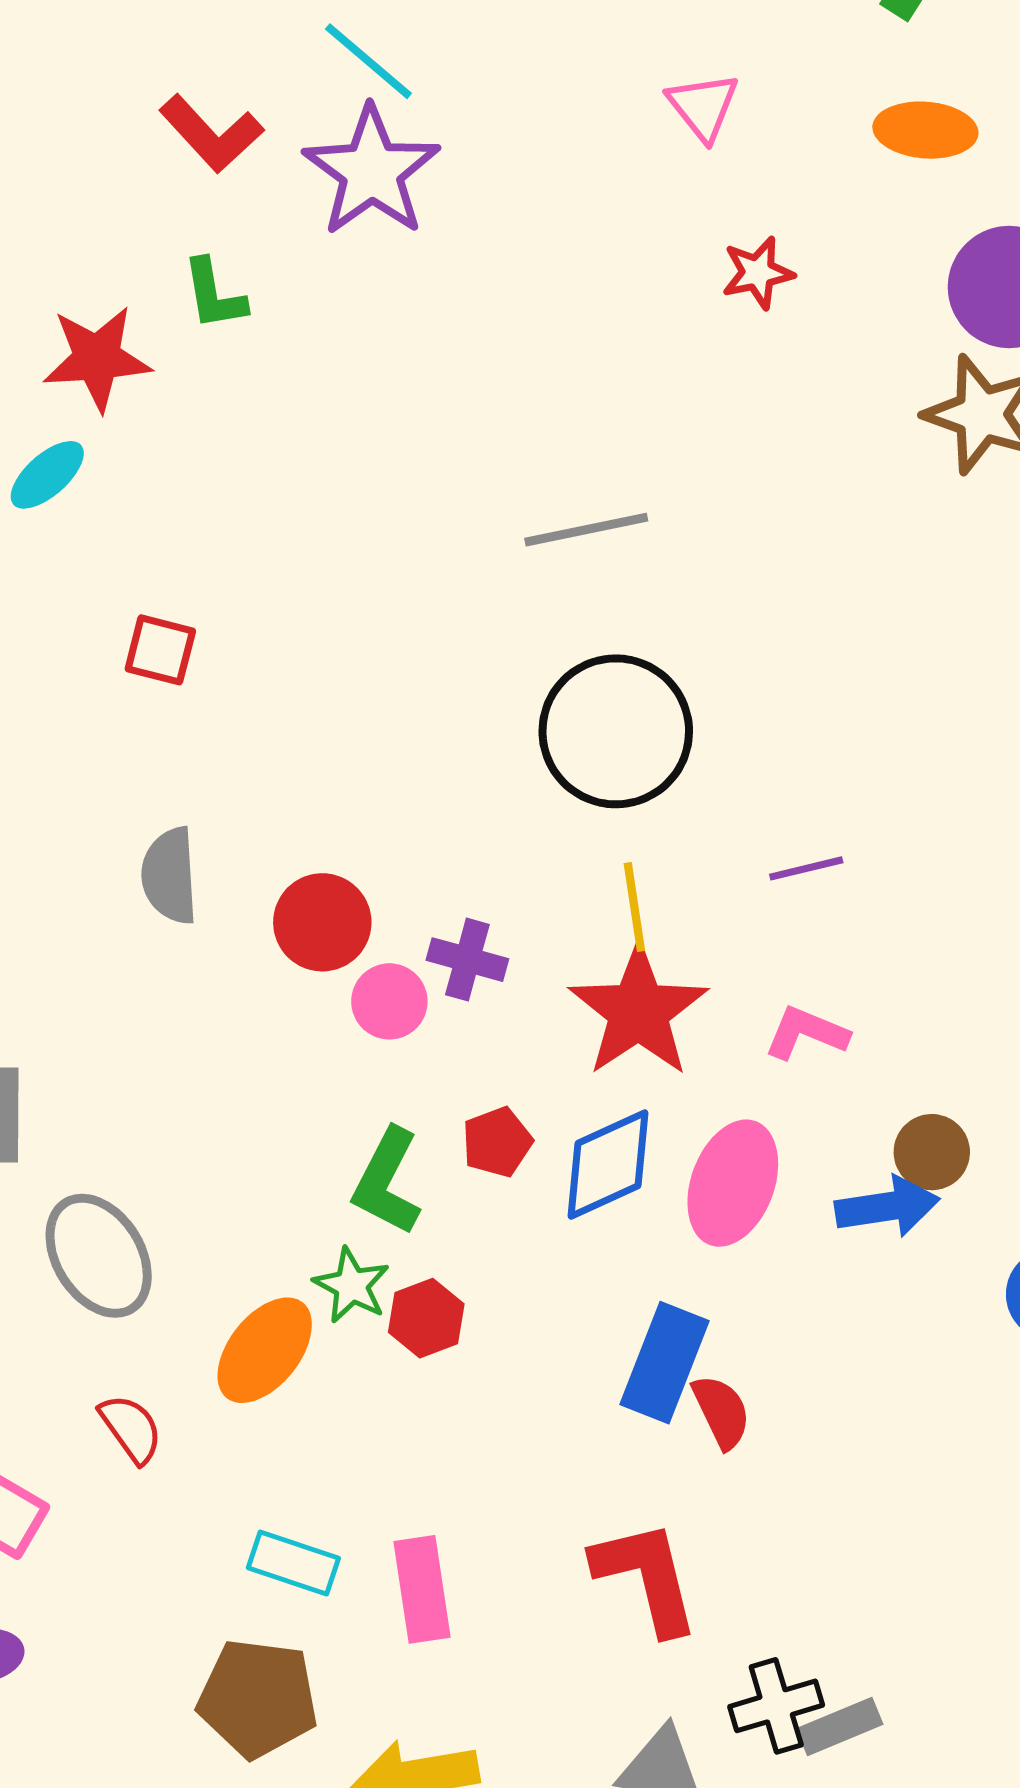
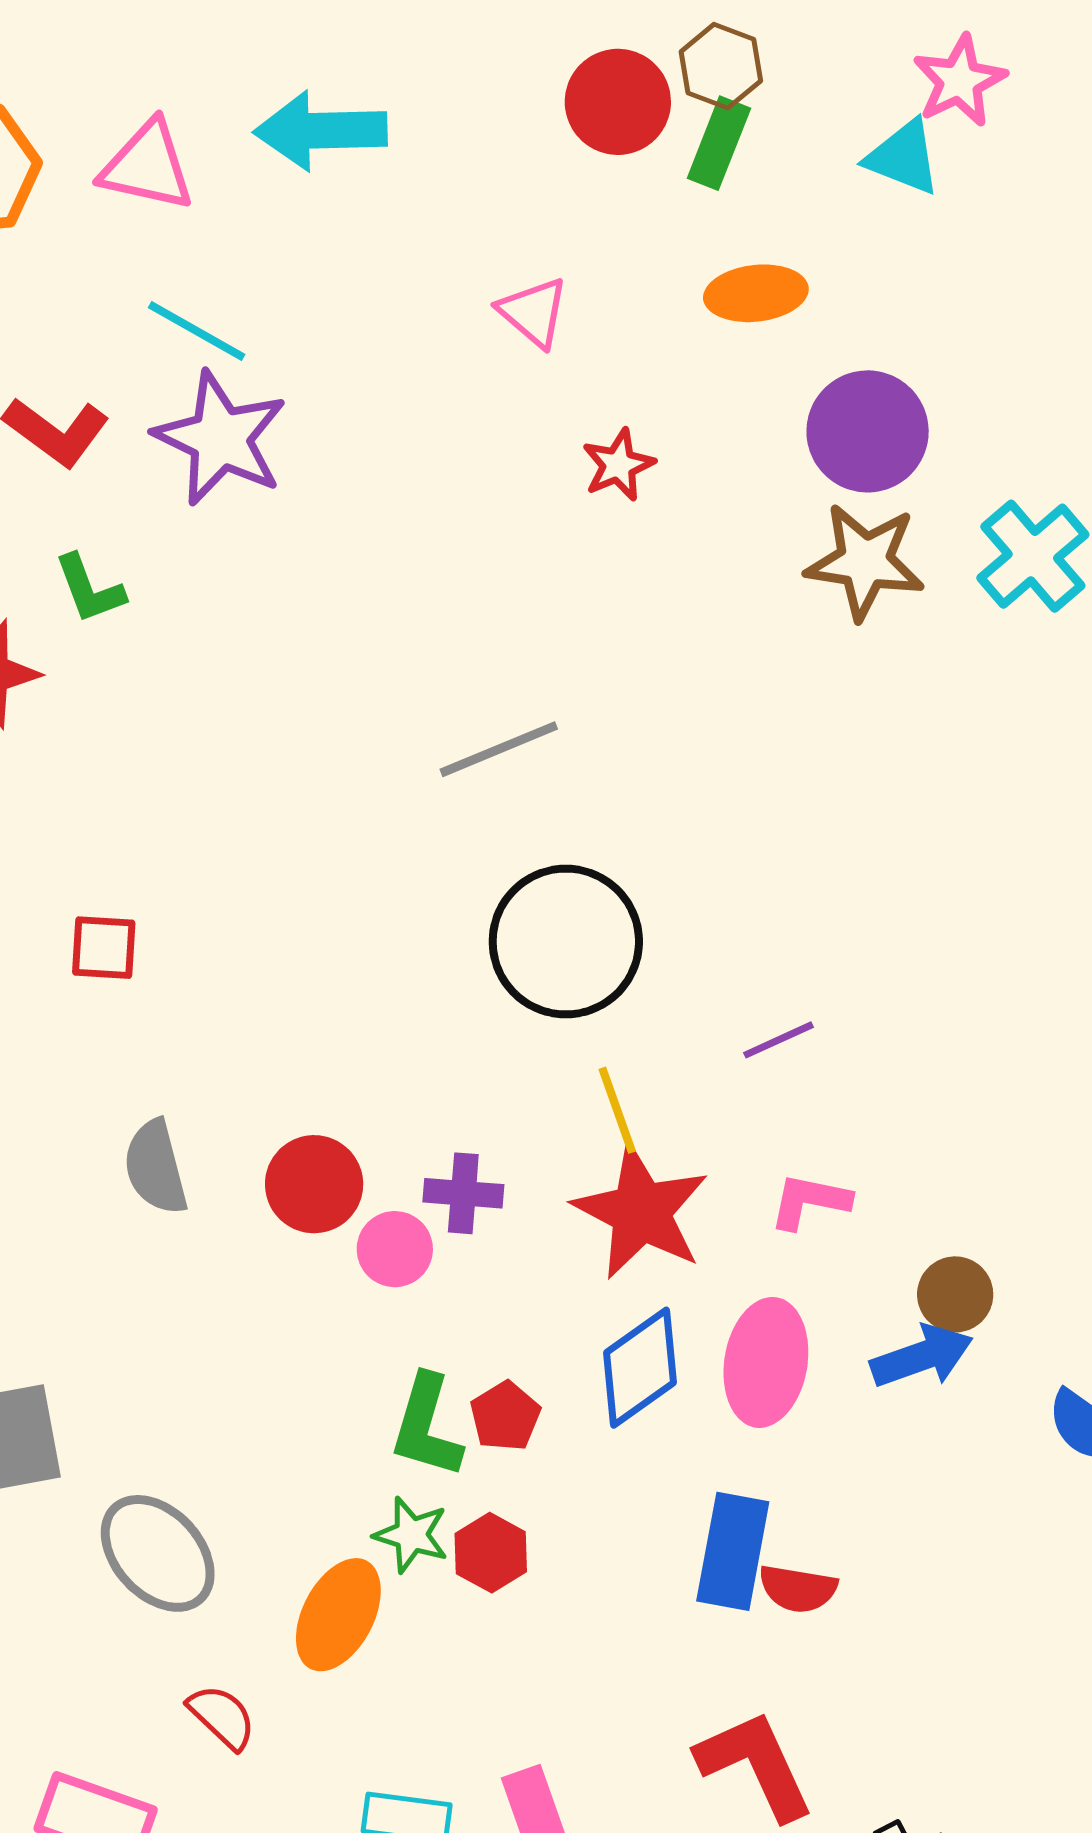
red pentagon: (497, 1142) -> (505, 1416), moved
red semicircle: (721, 1412) -> (798, 1589), turned 136

